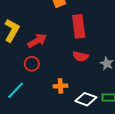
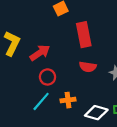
red circle: (32, 64) -> (47, 77), moved
cyan line: (16, 90) -> (41, 101), moved

